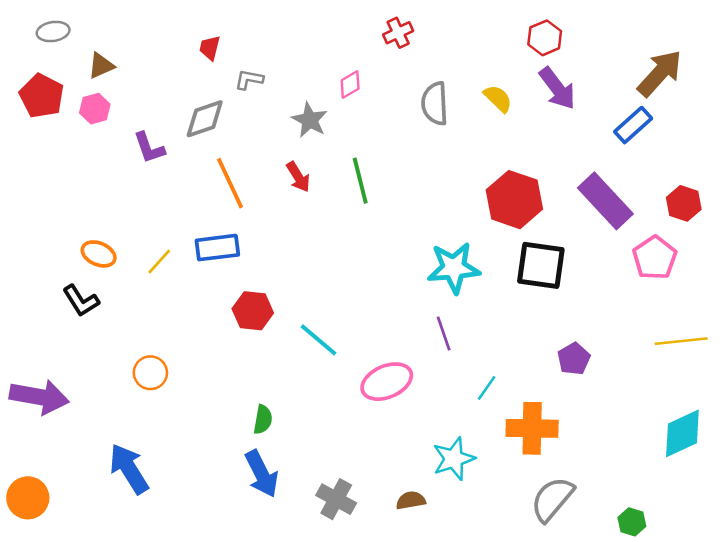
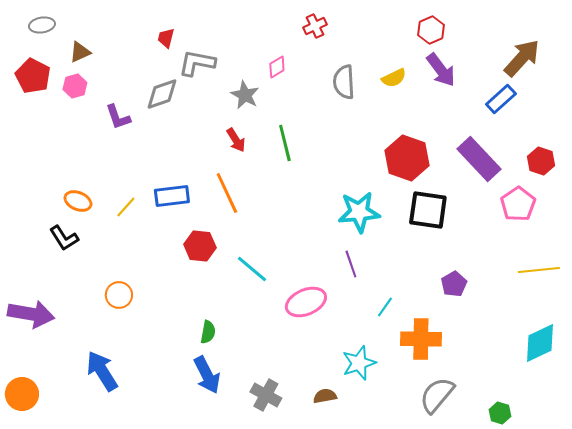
gray L-shape: (249, 80) -> (197, 63), size x1.6
yellow semicircle: (498, 98) -> (394, 78), turned 110
orange line: (230, 183) -> (227, 193), moved

